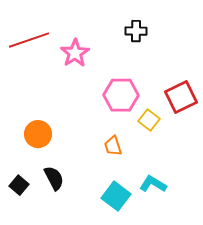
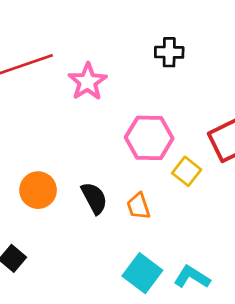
black semicircle: (54, 178) -> (94, 198), moved
cyan L-shape: (153, 184) -> (192, 277), moved

